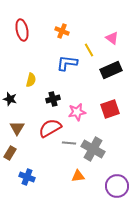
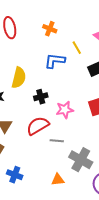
yellow semicircle: (31, 80) -> (19, 78), size x1.5
gray cross: (93, 149) -> (81, 160), moved
orange triangle: (78, 176) -> (58, 180), moved

